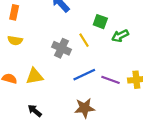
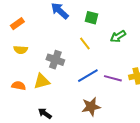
orange rectangle: (14, 12) -> (17, 24), turned 48
green square: (100, 22) -> (92, 18), moved
gray cross: (62, 48) -> (55, 60), moved

